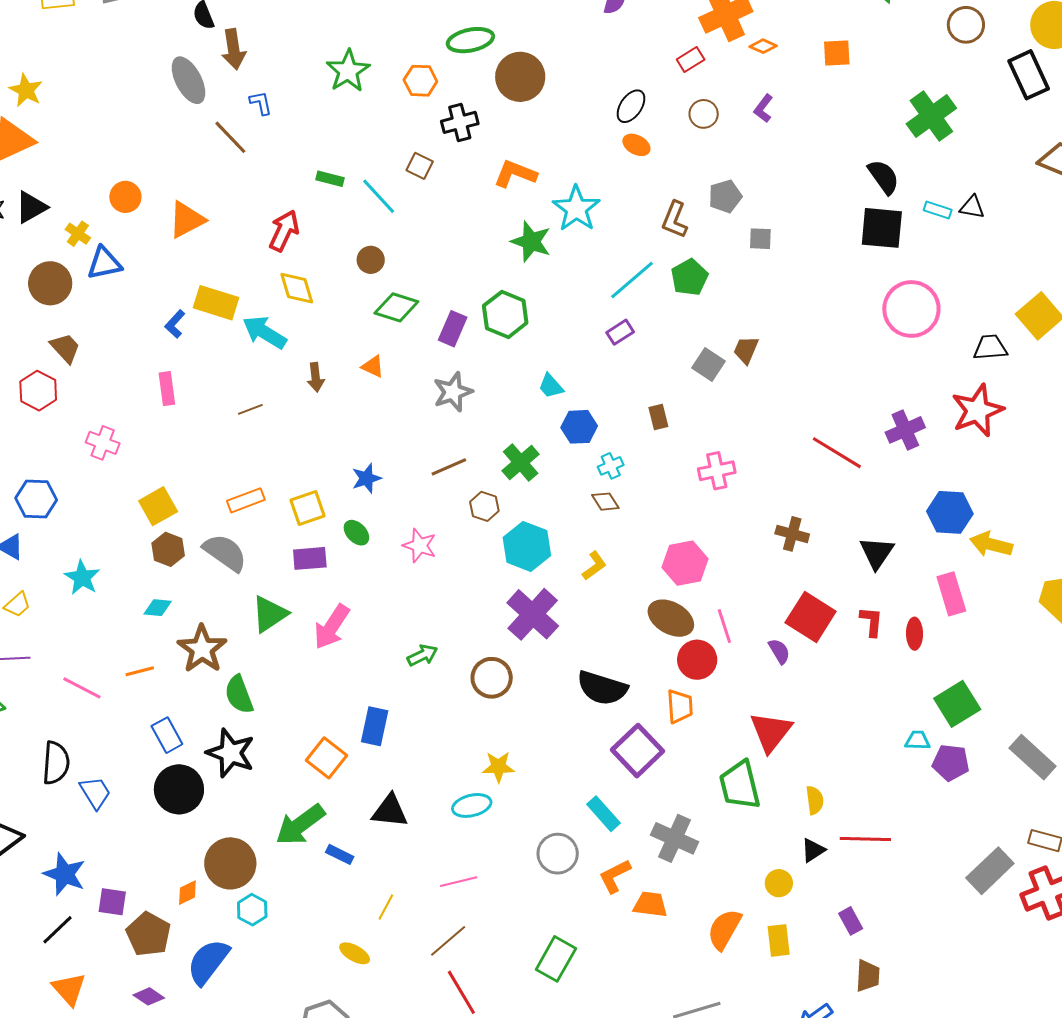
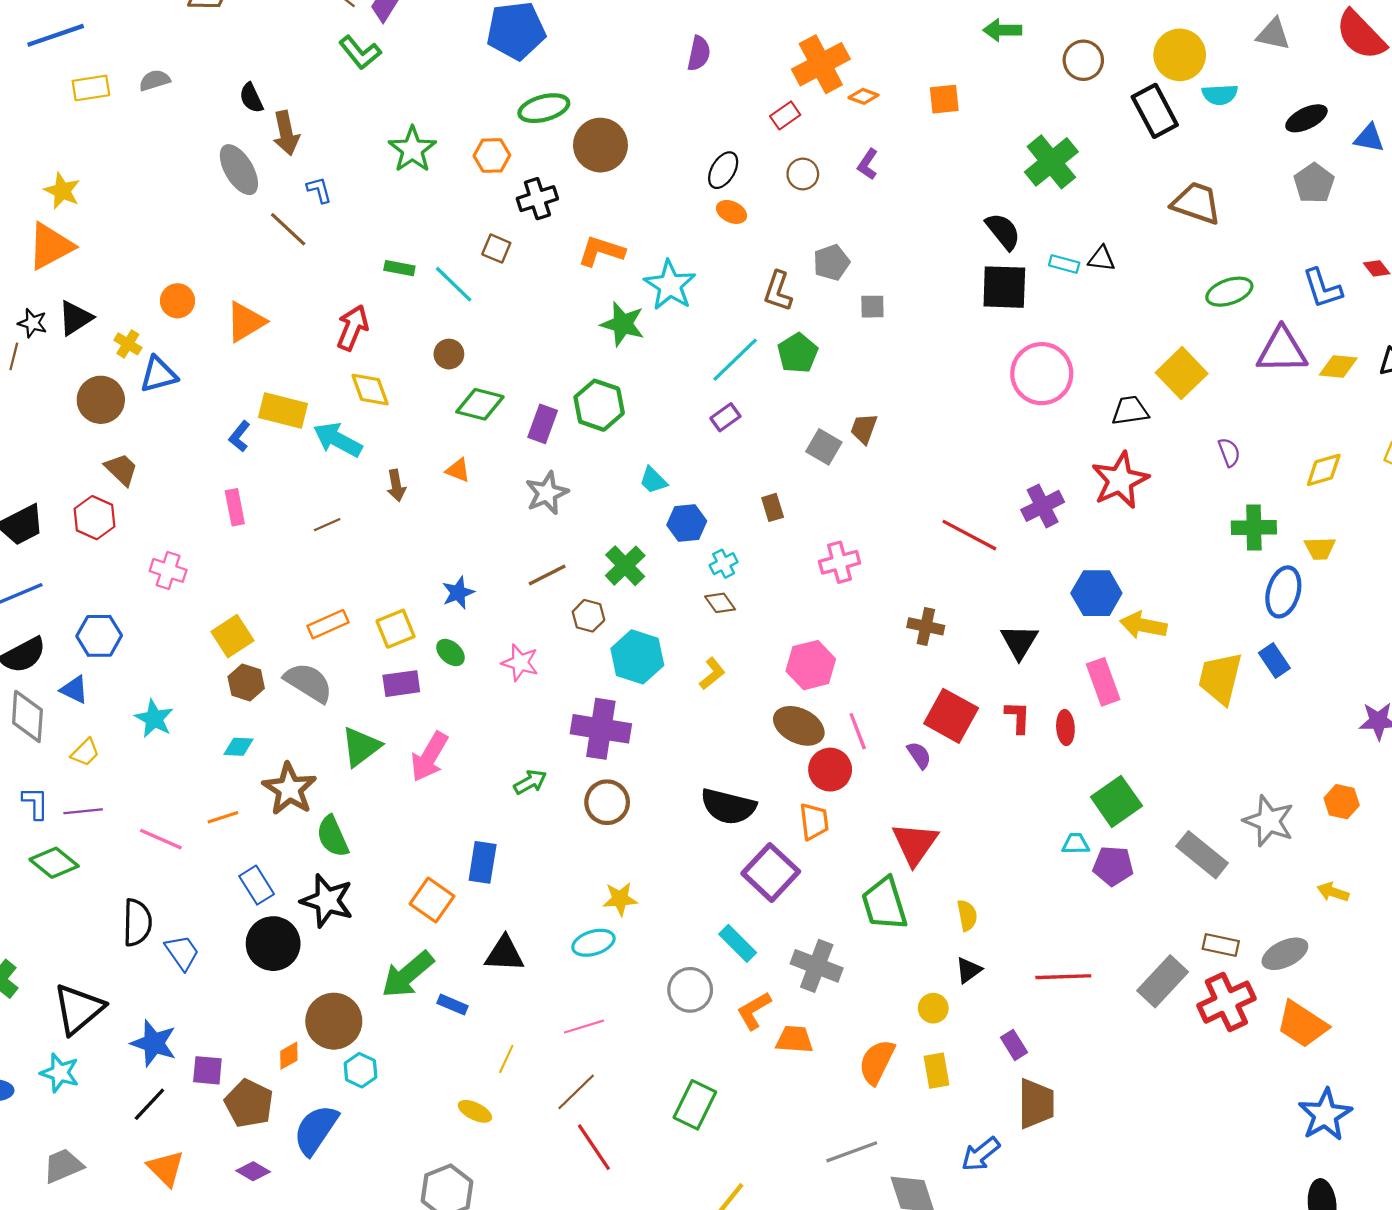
purple cross: (533, 614) -> (601, 729), moved, turned -30
red line: (865, 839) -> (1063, 977), moved
brown trapezoid: (868, 976) -> (1036, 1104), size x1.4

